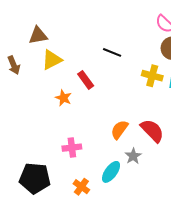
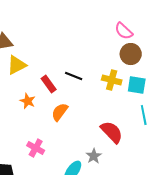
black line: (112, 52) -> (74, 76), moved
orange semicircle: (119, 130) -> (60, 112), moved
pink cross: (72, 148) -> (36, 148), turned 36

